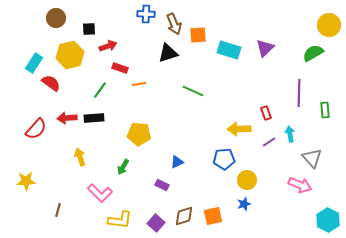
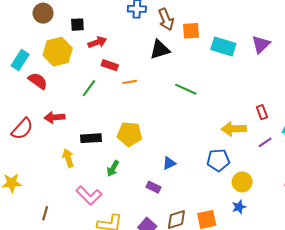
black rectangle: (94, 118) -> (91, 138), moved

